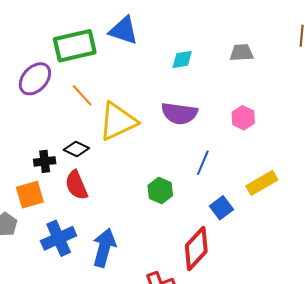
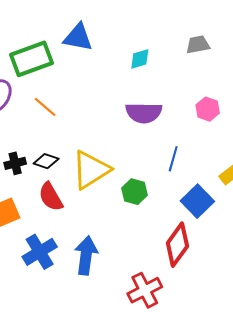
yellow triangle: (118, 121) -> (91, 170), moved
black cross: (45, 161) -> (15, 163), moved
blue square: (221, 208) -> (197, 201), size x1.4

